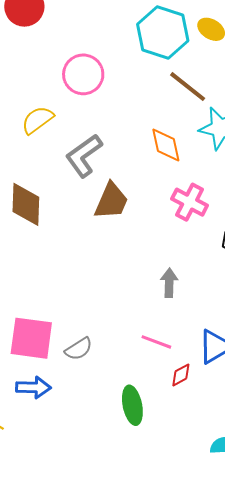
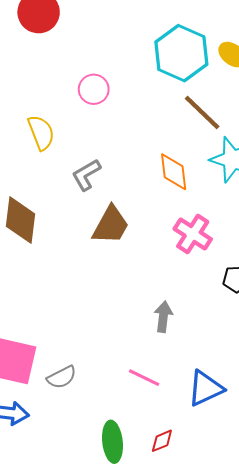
pink circle: (83, 74) -> (94, 89), size x0.7
yellow semicircle: (38, 120) -> (41, 133), turned 100
gray L-shape: (84, 156) -> (86, 175), size x0.7
red diamond: (181, 375) -> (162, 441), moved

